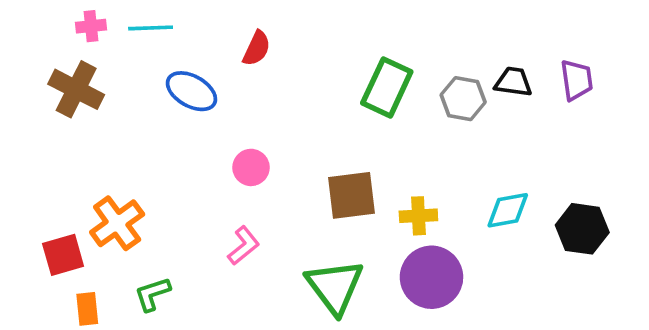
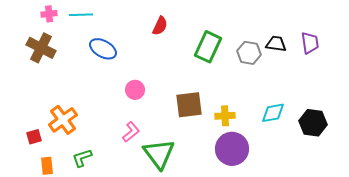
red semicircle: (257, 48) -> (160, 26), moved
red square: (63, 255) -> (34, 137), size x0.7
green triangle: (335, 287) -> (159, 154), moved

